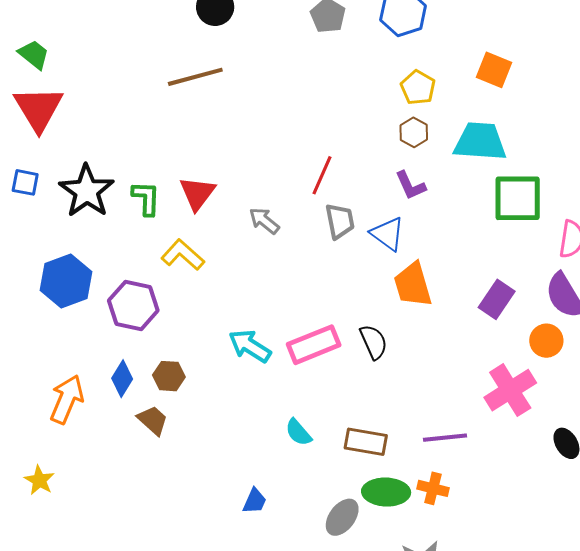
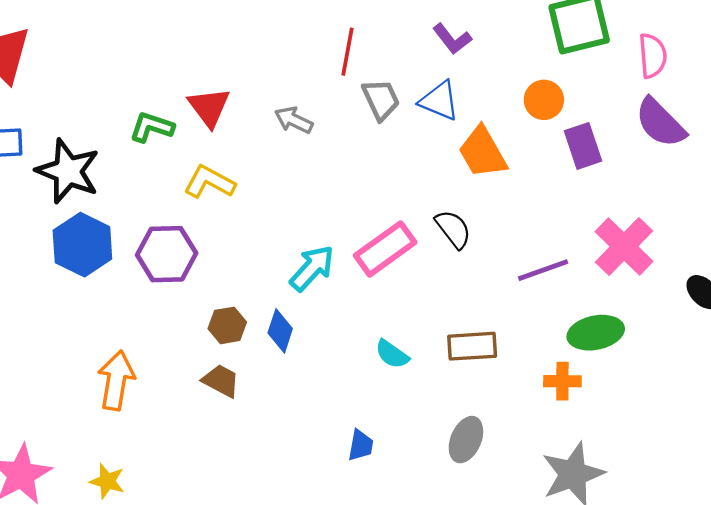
black star: (87, 191) -> (68, 171), moved
green L-shape: (146, 198) -> (152, 127), turned -60
purple rectangle: (497, 299) -> (583, 146), turned -39
orange circle: (546, 341) -> (544, 100), moved
cyan arrow: (250, 346) -> (312, 268), turned 114
blue diamond: (122, 379) -> (280, 331), moved
purple line: (445, 438) -> (543, 270), moved
green ellipse: (386, 492) -> (596, 333), moved

